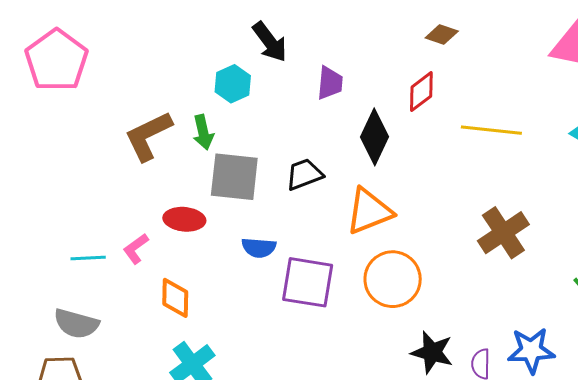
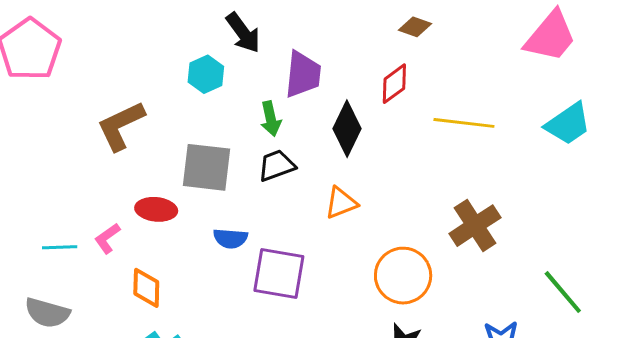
purple trapezoid: (330, 83) -> (303, 74), size x1.4
green arrow: (203, 132) -> (271, 119), moved
orange triangle: (369, 211) -> (341, 203), size x0.7
orange circle: (393, 279) -> (403, 276), moved

